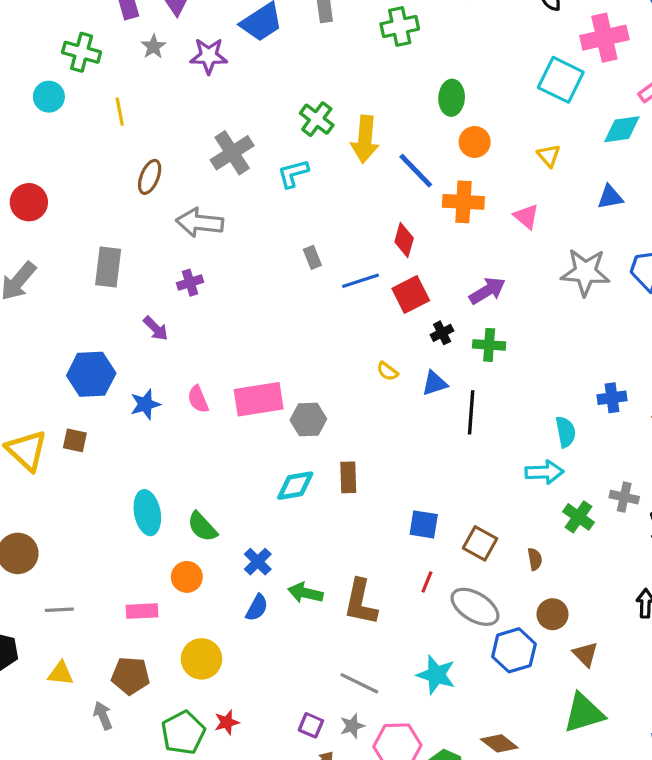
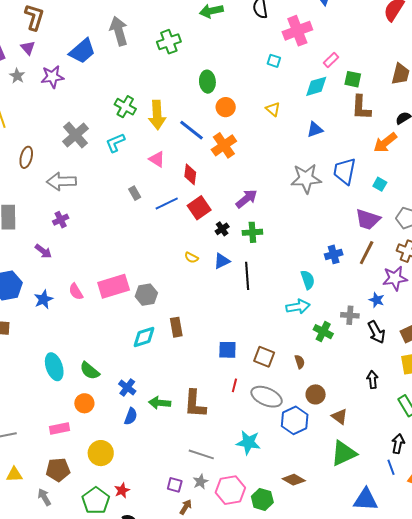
cyan square: (561, 80) -> (274, 61), size x0.5
orange cross: (463, 202) -> (224, 145), turned -30
pink triangle: (526, 216) -> (157, 159), moved

